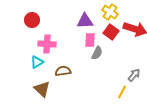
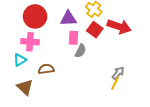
red circle: (32, 20) -> (35, 16), moved, size x1.5
yellow line: (122, 92) -> (115, 83), moved

